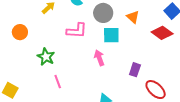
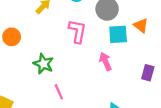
orange triangle: (133, 17) -> (141, 26), moved
pink L-shape: (77, 31) -> (77, 31), turned -80

